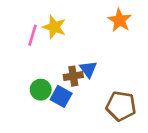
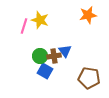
orange star: (120, 20) -> (88, 15), turned 30
green circle: (41, 90) -> (40, 56), moved

